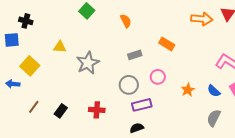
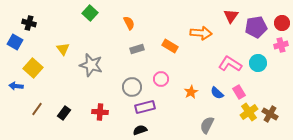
orange arrow: (202, 19) -> (201, 33), moved
blue square: (12, 40) -> (15, 42), turned 35
yellow triangle: (60, 47) -> (63, 49), turned 48
gray rectangle: (135, 55) -> (137, 49), moved
gray star: (88, 63) -> (91, 65), turned -30
gray semicircle: (214, 118) -> (207, 125), moved

